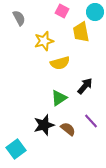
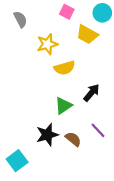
yellow trapezoid: (81, 32) -> (87, 34), turned -50

